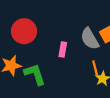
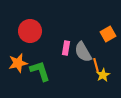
gray semicircle: (90, 39) -> (83, 52), moved

